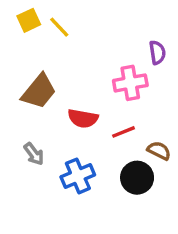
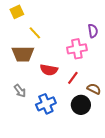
yellow line: (59, 27) -> (35, 33), moved
brown trapezoid: (39, 91) -> (23, 54), turned 50
red line: (124, 132) -> (73, 78), turned -32

